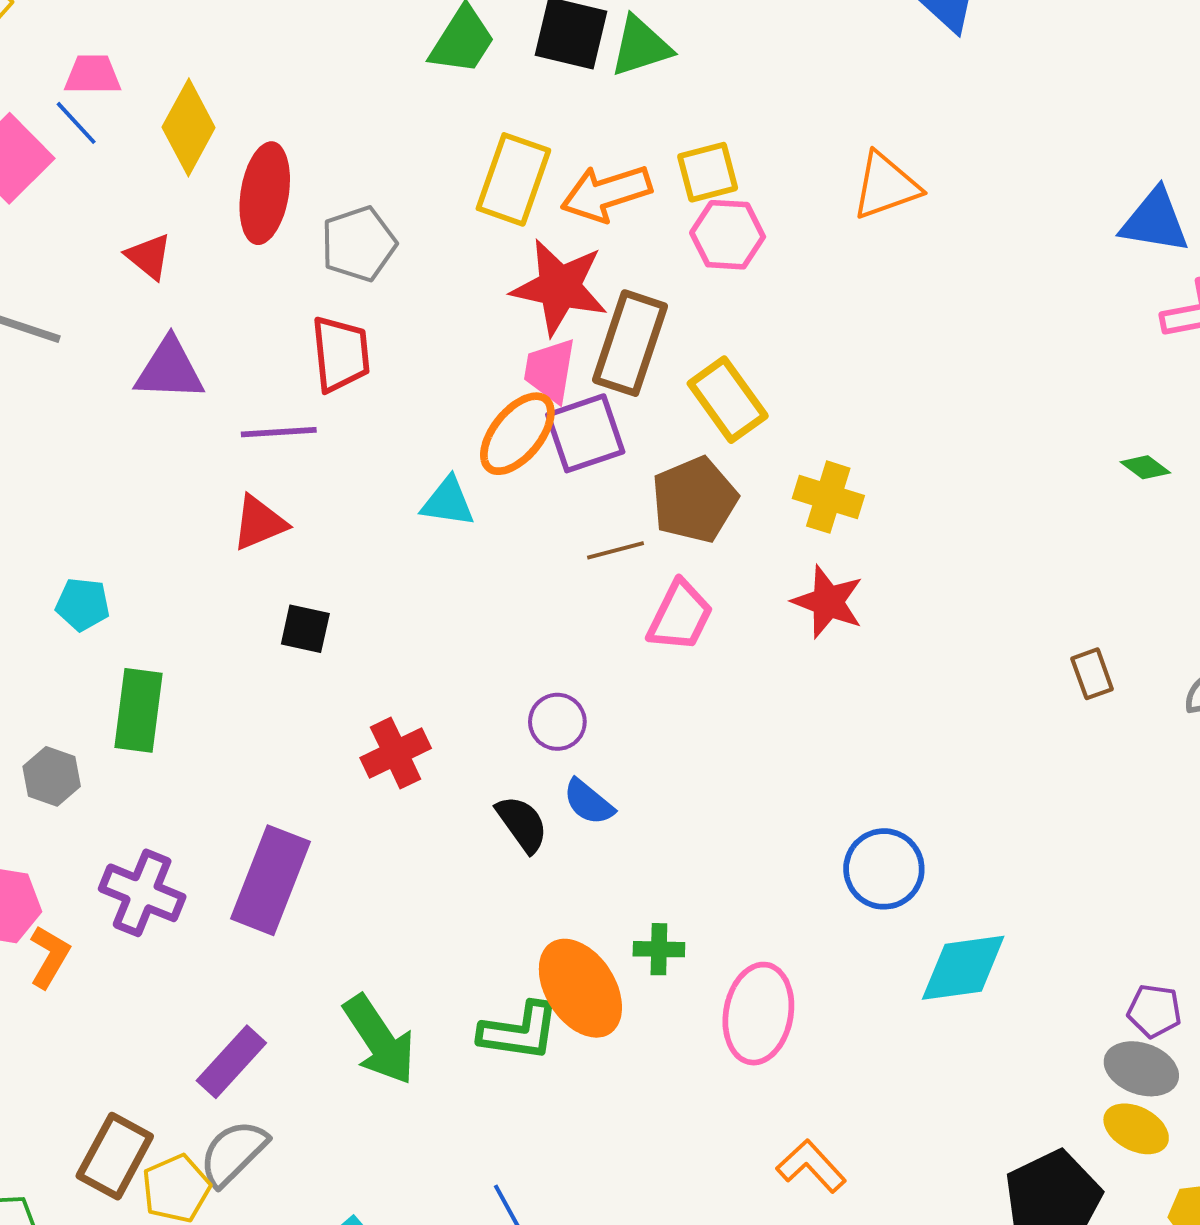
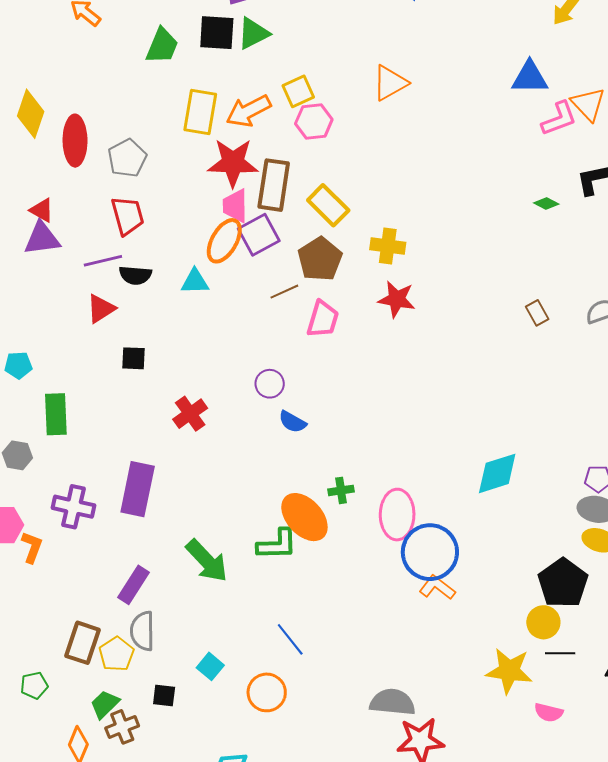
red triangle: (149, 257) -> (42, 210), moved
black semicircle: (522, 824) -> (135, 275), moved, turned 140
blue circle: (884, 869) -> (430, 552), moved, size x1.4
gray semicircle: (233, 1153) -> (142, 631), turned -36

